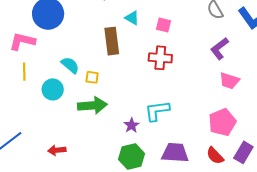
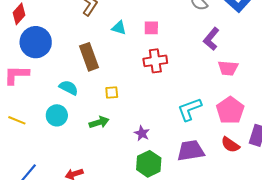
brown rectangle: (112, 41) -> (89, 57), moved
yellow line: (24, 72) -> (17, 120), moved, turned -54
yellow square: (92, 77) -> (112, 92), moved
green arrow: (92, 105) -> (99, 122), size x0.7
cyan L-shape: (157, 111) -> (190, 109), moved

